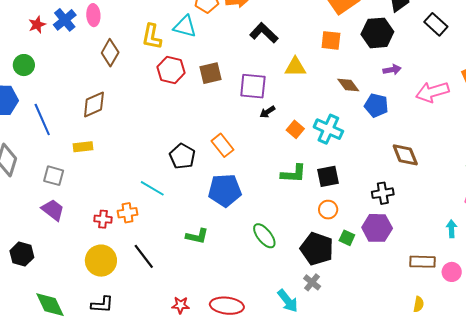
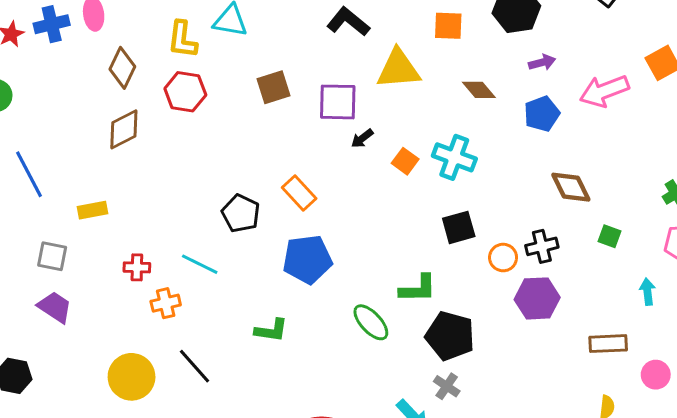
blue cross: (65, 20) -> (52, 24), turned 30
yellow triangle: (295, 67) -> (398, 69), size x1.4
red hexagon: (171, 70) -> (185, 92), moved
brown diamond: (94, 104) -> (124, 129), moved
blue pentagon: (376, 105) -> (542, 114), moved, turned -30
green L-shape: (294, 174) -> (418, 289), moved
orange circle: (328, 210) -> (503, 258), moved
red cross: (103, 219) -> (137, 267), moved
green square: (347, 238) -> (609, 236), moved
pink circle: (452, 272) -> (656, 375), moved

